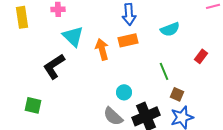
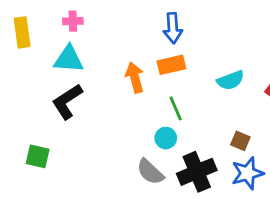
cyan semicircle: (170, 29) -> (231, 80), moved
cyan triangle: (73, 36) -> (69, 59), moved, turned -40
green line: (164, 71) -> (176, 108), moved

